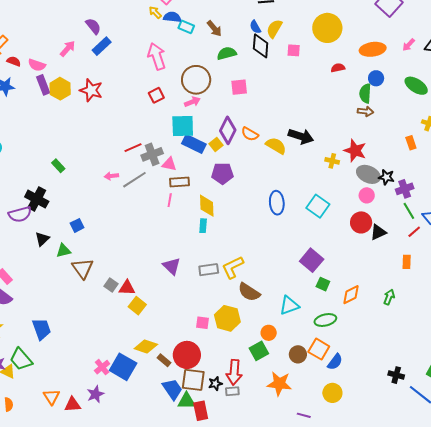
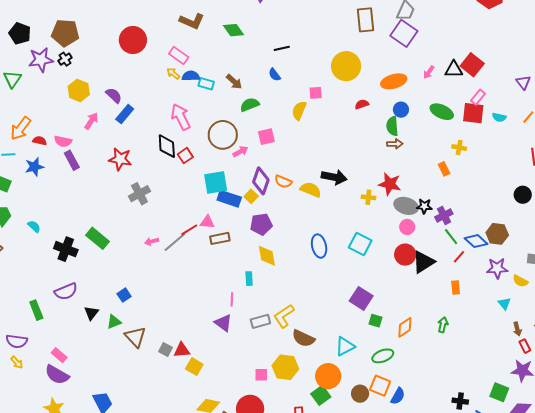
yellow semicircle: (274, 29) -> (299, 111), moved
black diamond: (261, 46) -> (167, 146), moved
yellow hexagon: (60, 89) -> (79, 90), moved
pink arrow: (192, 102) -> (240, 152), moved
red line: (133, 148) -> (189, 230), moved
gray cross: (152, 154) -> (139, 194), moved
green rectangle: (58, 166) -> (98, 238), size x1.6
black cross: (37, 199) -> (66, 249), moved
pink line: (170, 200) -> (232, 299), moved
yellow diamond: (207, 206) -> (267, 256), moved
black triangle: (378, 232) -> (423, 262), size x1.4
orange circle: (269, 333) -> (328, 376), size x1.6

